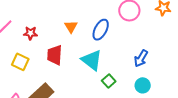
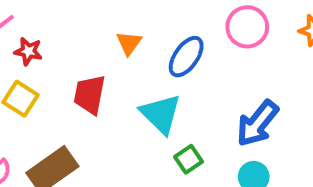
red star: (30, 33) -> (28, 51), moved
blue arrow: (141, 58) -> (257, 123), size x1.4

